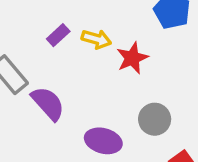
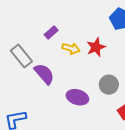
yellow arrow: (96, 39) -> (71, 48), moved

